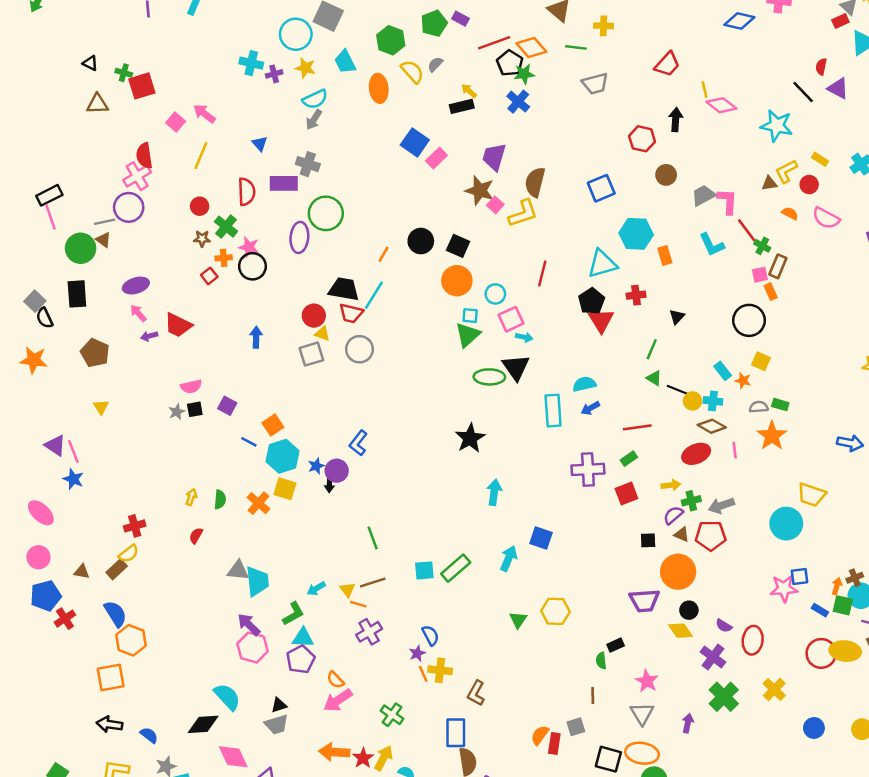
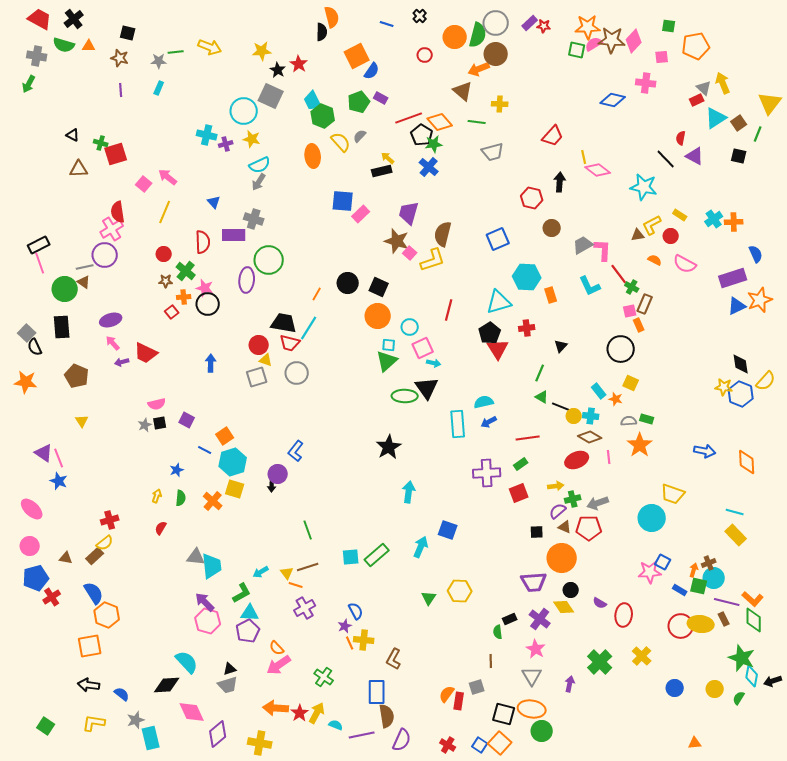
cyan trapezoid: (345, 62) -> (313, 101), moved
blue square: (415, 142) -> (343, 201), turned -30
blue star: (316, 466) -> (177, 470), moved
blue square: (800, 576) -> (663, 562), turned 35
purple cross: (713, 657) -> (540, 619), moved

